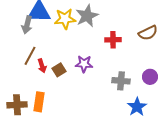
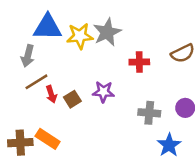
gray arrow: (27, 25) -> (28, 56), moved
brown line: (30, 56) -> (36, 82), turned 30
orange rectangle: (39, 102) -> (48, 139), turned -66

